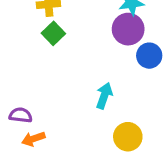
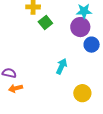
green square: (53, 33) -> (45, 23), moved
yellow circle: (128, 137) -> (82, 93), moved

